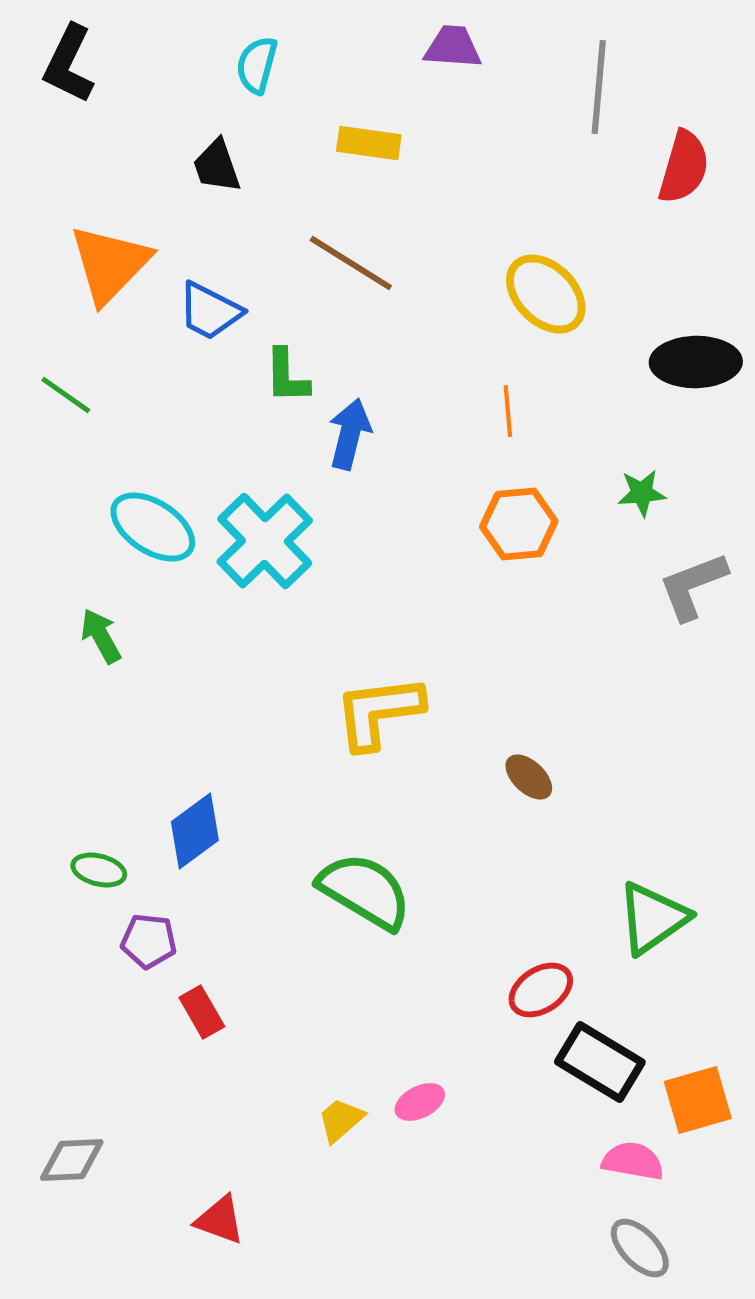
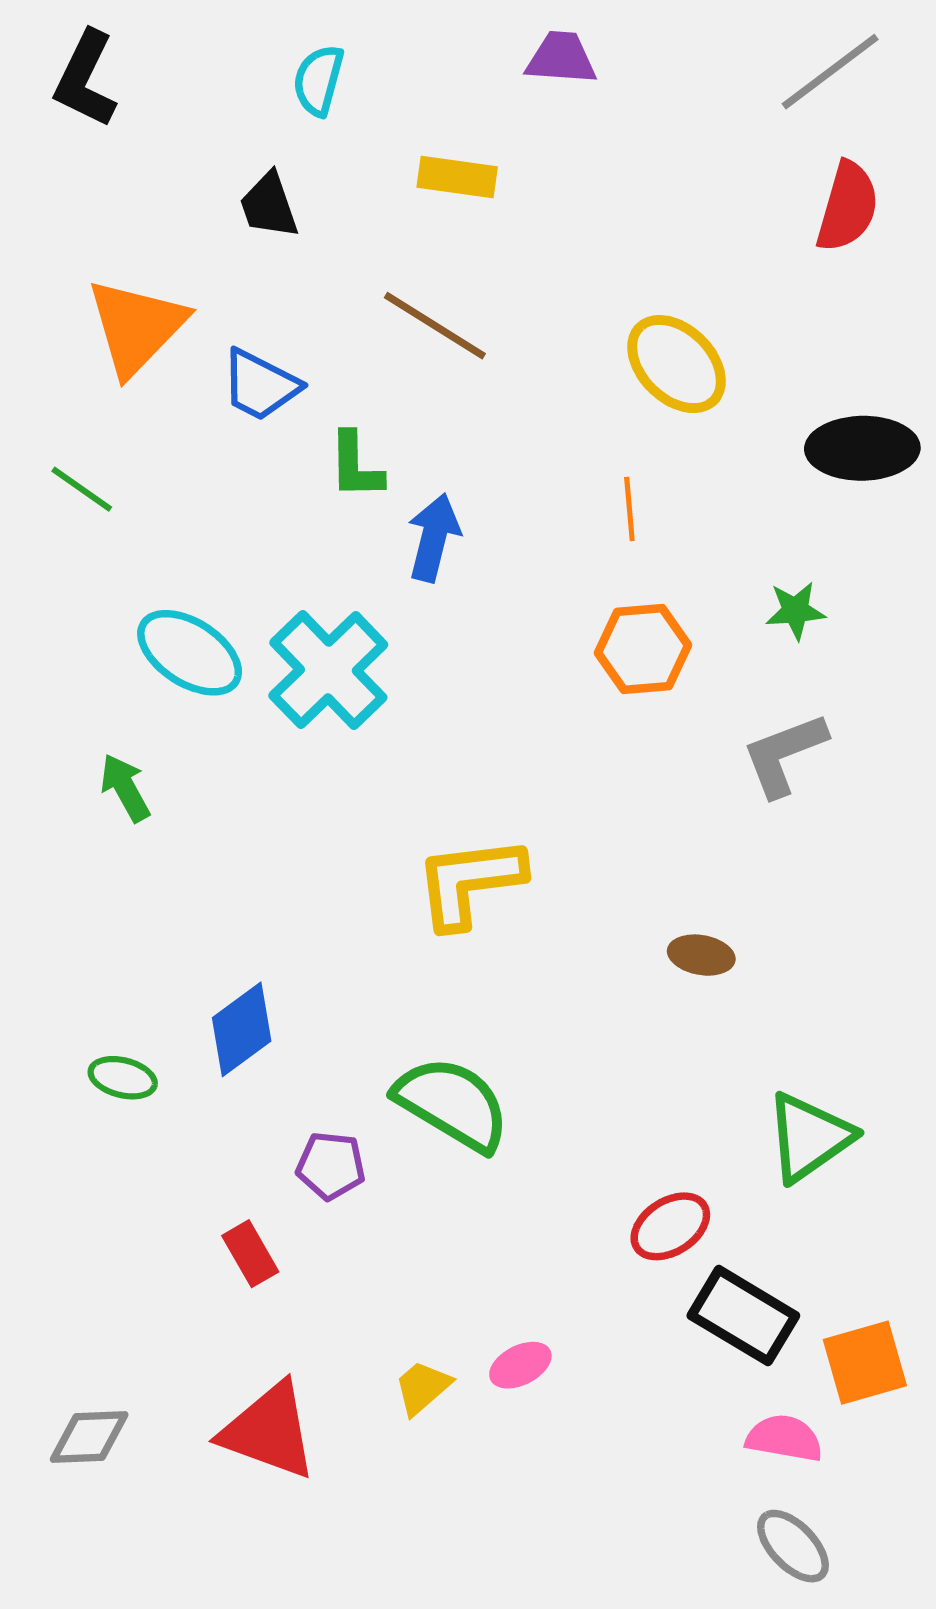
gray line: (599, 87) -> (830, 72), moved, turned 48
gray L-shape: (693, 586) -> (784, 754), moved
brown ellipse: (529, 777) -> (701, 955), moved, turned -33
purple pentagon: (149, 941) -> (331, 1166), moved
red triangle: (220, 1220) -> (269, 1431), moved, size x1.6

